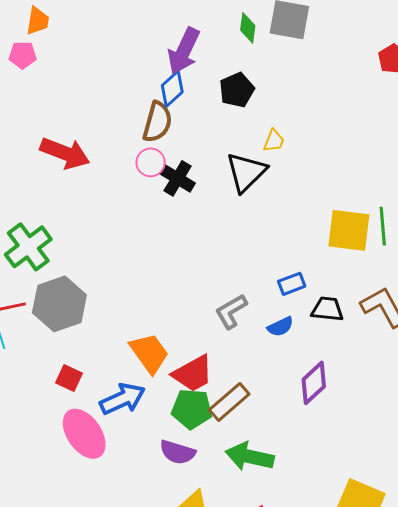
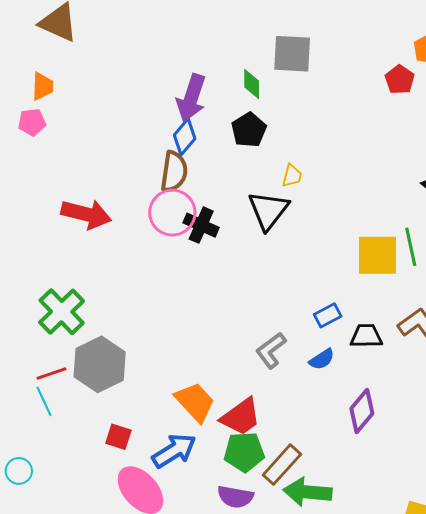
green diamond: (248, 28) -> (252, 84), moved
pink circle: (151, 162) -> (172, 213), size x1.6
brown rectangle: (229, 402) -> (282, 465), moved

